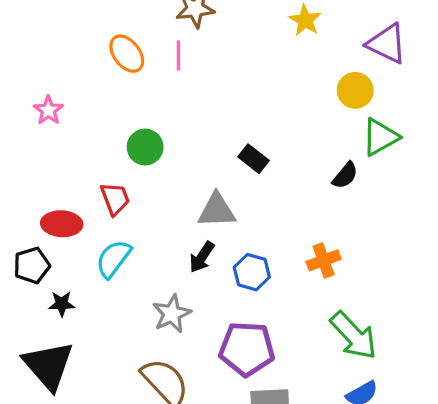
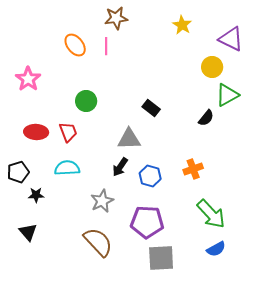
pink star: (48, 110) -> (28, 79), size x1.4
red ellipse: (62, 224) -> (36, 132), moved
cyan semicircle: (113, 259) -> (67, 168), turned 50
black triangle: (48, 366) -> (28, 232), size x0.6

